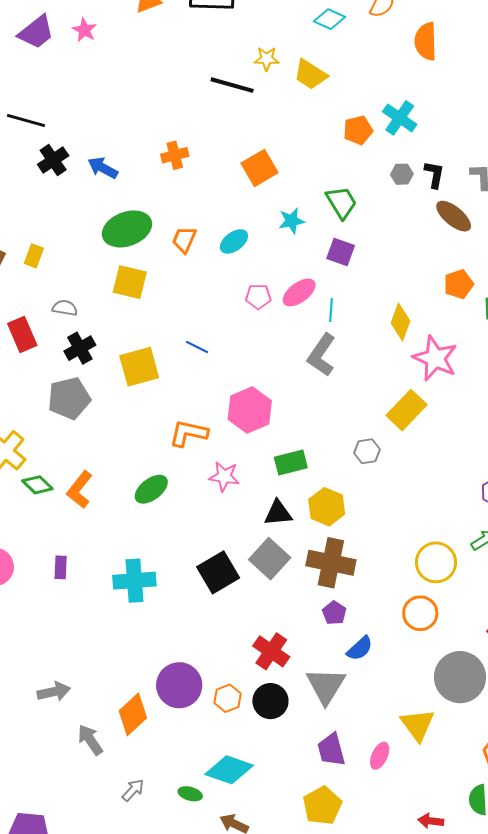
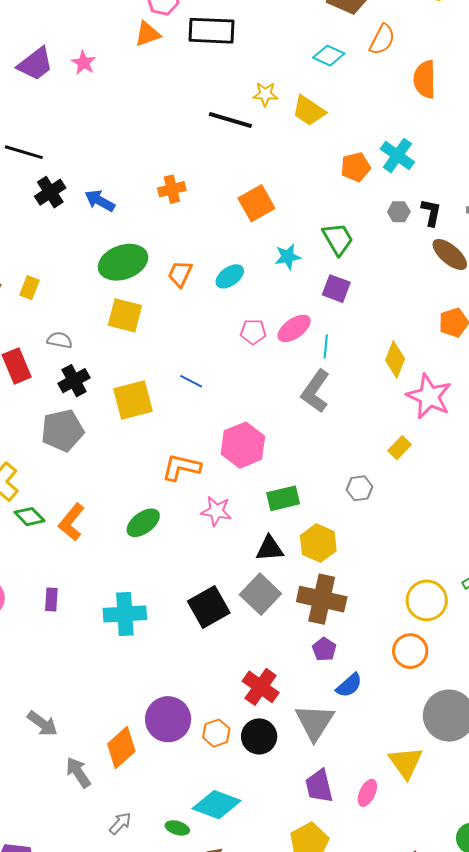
yellow rectangle: (406, 410) -> (400, 448), size x0.6
gray arrow: (54, 692) -> (43, 724), turned 48

